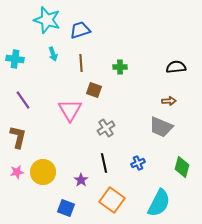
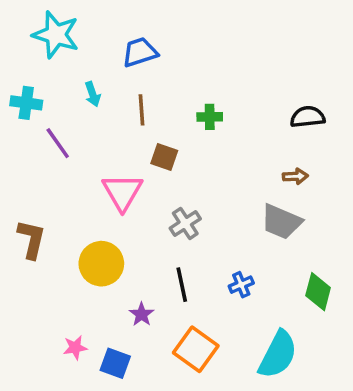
cyan star: (47, 20) -> (56, 35), moved
purple line: (23, 100) -> (58, 143), moved
pink star: (17, 172) -> (75, 348), moved
yellow circle: (43, 172) -> (101, 264), moved

